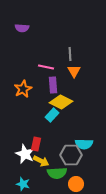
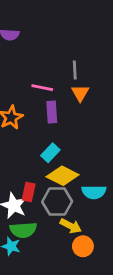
yellow diamond: (61, 102) -> (63, 176), moved
gray hexagon: (71, 155) -> (57, 202), moved
yellow arrow: (41, 161) -> (71, 226), moved
green semicircle: (57, 173) -> (23, 230), moved

